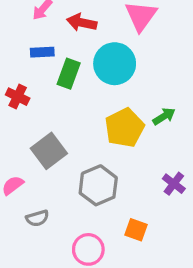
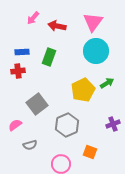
blue rectangle: (42, 52) -> (22, 52), moved
cyan circle: (115, 64) -> (96, 51), moved
red cross: (18, 97) -> (18, 71), turned -32
purple cross: (174, 184) -> (113, 124), turned 32

